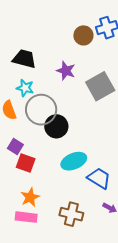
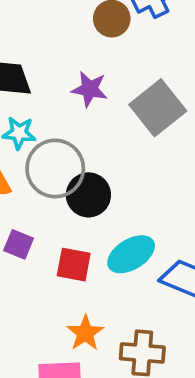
red square: (26, 163) -> (74, 265), moved
orange star: (30, 197) -> (85, 333), moved

